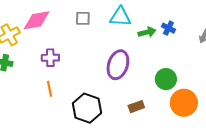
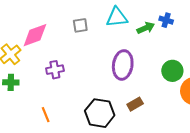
orange line: (50, 89) -> (46, 115), moved
brown rectangle: (136, 107) -> (135, 104), moved

